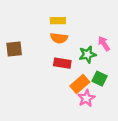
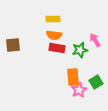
red rectangle: (62, 63) -> (57, 48), moved
green square: (99, 79) -> (96, 82), moved, turned 32
orange rectangle: (80, 84) -> (73, 77), turned -54

